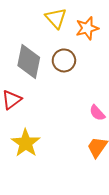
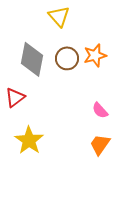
orange star: (87, 28) -> (95, 55), moved

